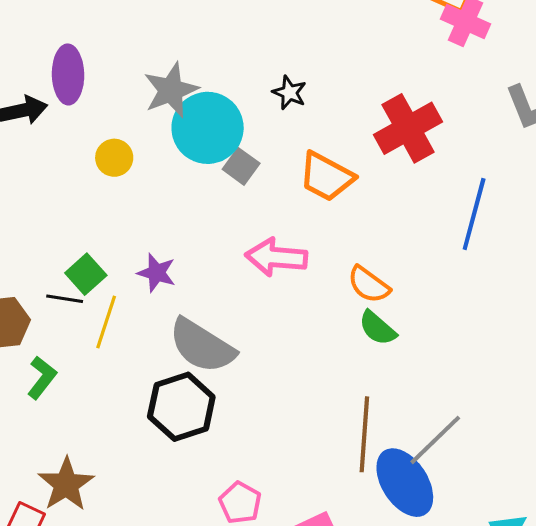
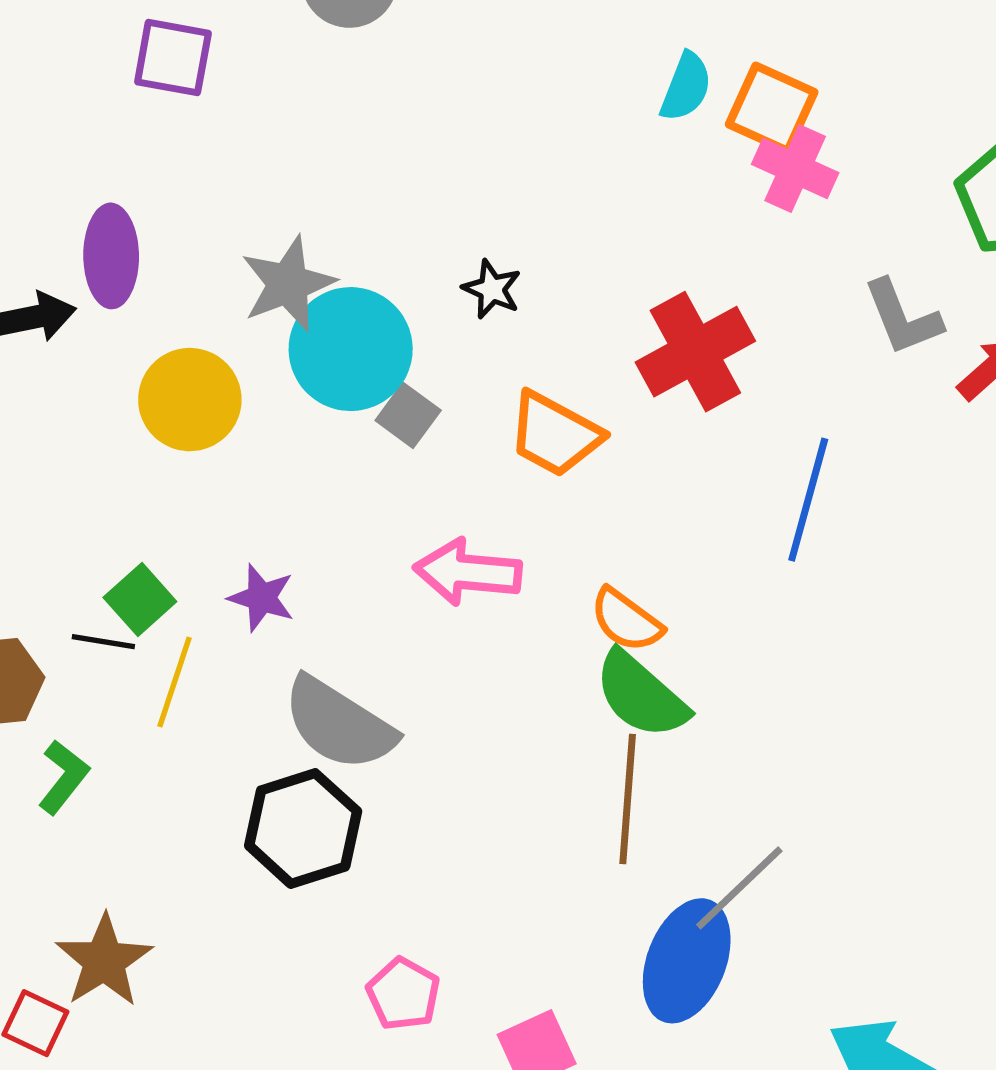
yellow circle: (114, 158) -> (190, 400), size x1.6
green semicircle: (377, 328) -> (641, 695), size x1.5
brown line: (364, 434) -> (628, 799), moved
blue ellipse: (405, 483) -> (687, 961), turned 54

